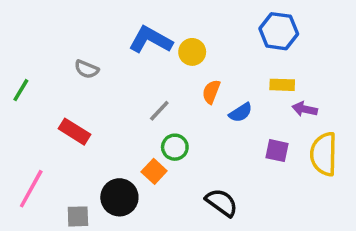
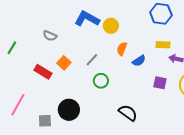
orange square: (154, 171) -> (64, 63), moved

